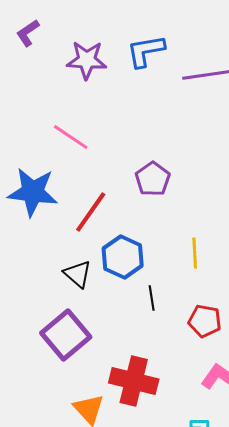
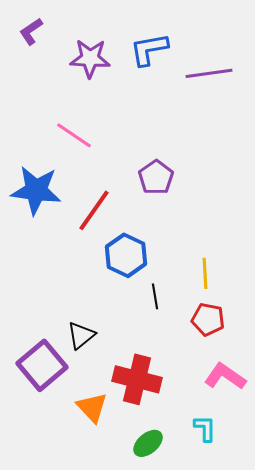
yellow line: (195, 253) -> (205, 273), moved
black triangle: (78, 274) -> (81, 335), moved, turned 40
purple square: (66, 335) -> (42, 365), moved

